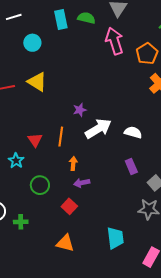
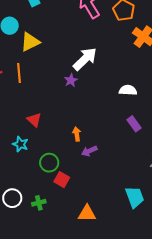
yellow triangle: (37, 82) -> (30, 42), moved, turned -45
white arrow: (98, 129) -> (85, 59), moved
orange line: (61, 137) -> (19, 73), moved
red square: (69, 206) -> (62, 180), moved

